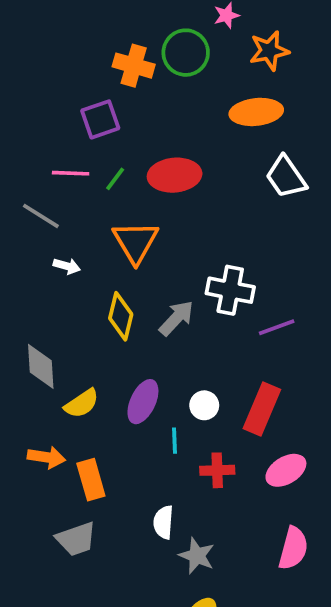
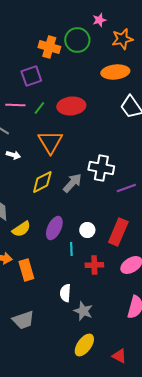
yellow diamond: (121, 316) -> (42, 182), turned 50
gray trapezoid: (76, 539) -> (23, 320), moved

